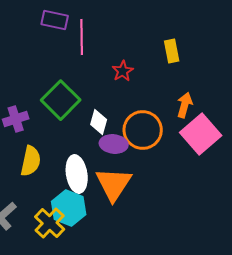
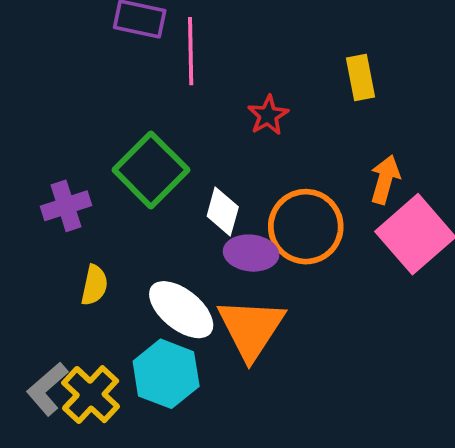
yellow semicircle: (31, 161) -> (94, 285), size x0.7
white ellipse: (77, 174) -> (181, 310), turned -42
yellow cross: (50, 223) -> (91, 395), moved

